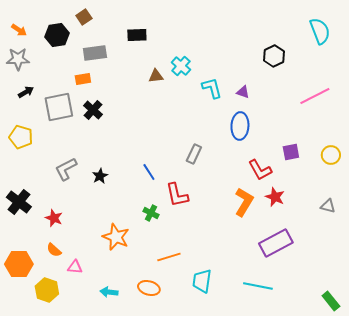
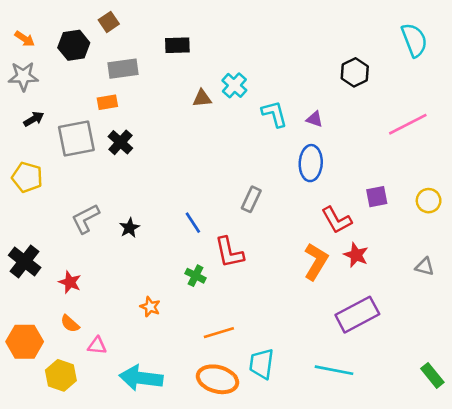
orange star: (116, 237) -> (150, 307), size x0.6
orange ellipse: (149, 288) -> (218, 379), moved, size x1.4
cyan arrow: (109, 292) -> (141, 378), size x1.8
green rectangle: (331, 301) -> (432, 375), moved

